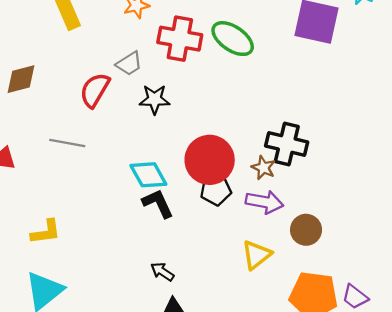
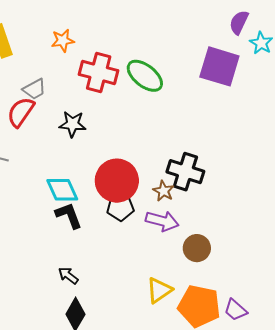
gray trapezoid: (129, 64) -> (34, 89), moved
yellow triangle: (256, 255) -> (159, 290), moved

